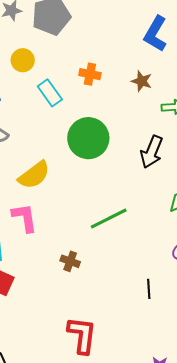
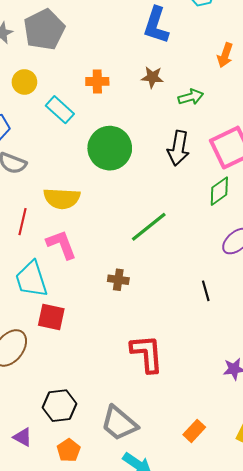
yellow semicircle: (34, 175) -> (62, 198), turned 52

